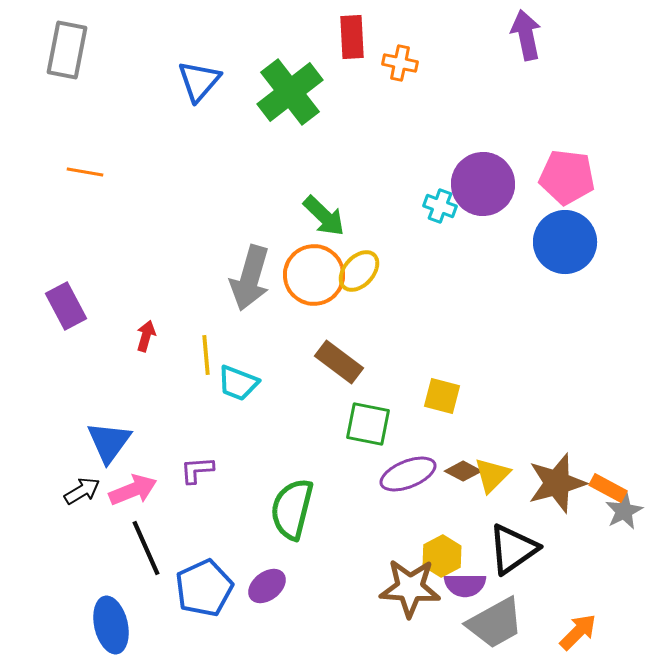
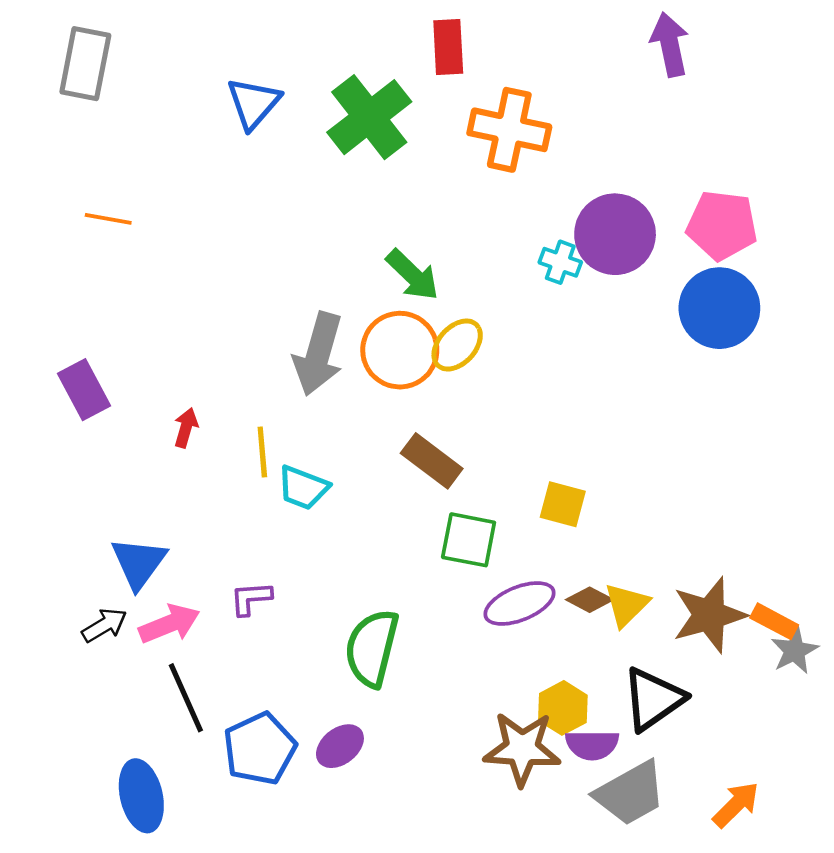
orange cross: (400, 63) -> (509, 130), moved, size x1.8

